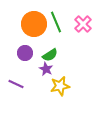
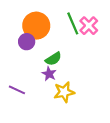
green line: (56, 22) -> (73, 23), moved
purple circle: (25, 53) -> (27, 42), moved

